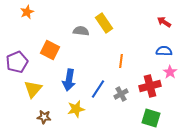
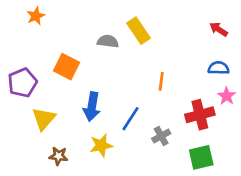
gray cross: (121, 94) -> (161, 136), moved
green square: (151, 118) -> (201, 157), turned -30

